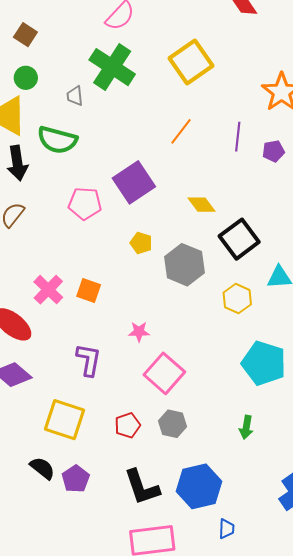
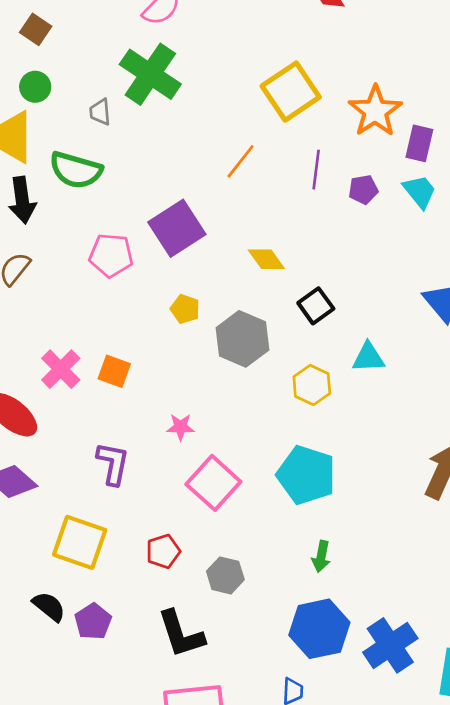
yellow square: (191, 62) -> (291, 92), moved
black square: (239, 239) -> (316, 306), size x0.7
cyan pentagon: (264, 363) -> (306, 475), moved
gray hexagon: (173, 424) -> (225, 575), moved
blue hexagon: (199, 486) -> (319, 629), moved

